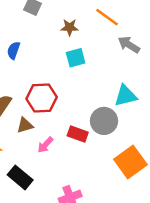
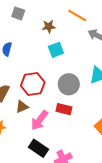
gray circle: (104, 121) -> (69, 84), moved
pink arrow: (45, 145) -> (39, 120), size x1.5
black rectangle: (20, 177) -> (39, 148), moved

